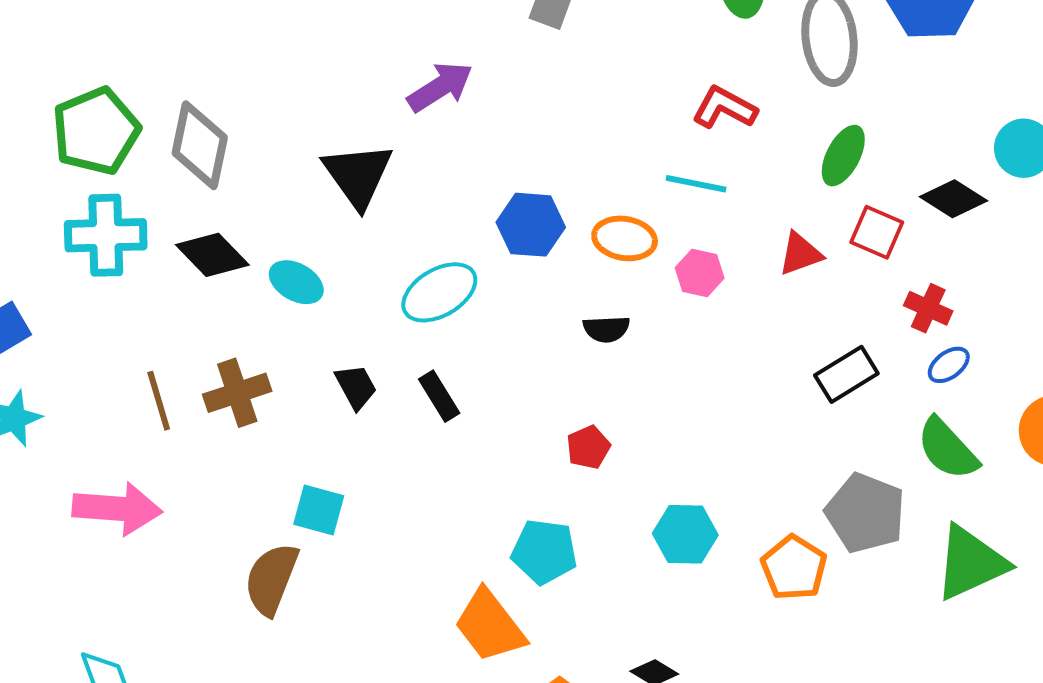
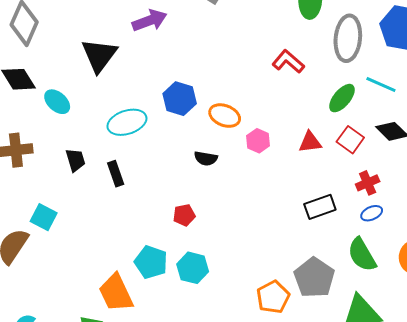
cyan line: (696, 184) -> (381, 85), moved
red cross: (928, 308) -> (368, 183), turned 30
cyan hexagon: (685, 534) -> (193, 268), moved

